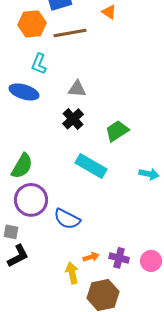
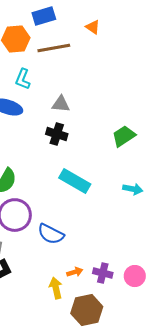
black cross: (73, 119) -> (57, 134), turned -30
green trapezoid: (117, 131) -> (124, 136), moved

